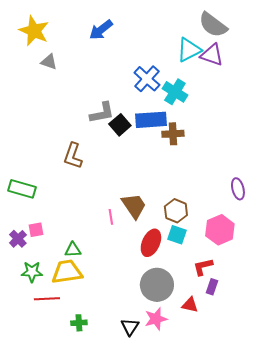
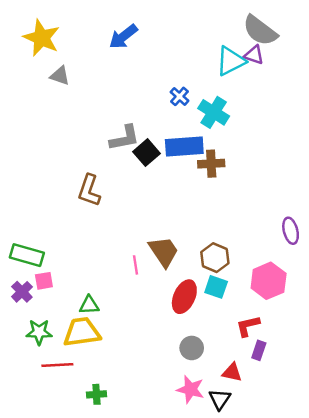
purple triangle: (212, 55) -> (254, 55), moved, size x0.7
blue cross: (147, 79) -> (179, 96), size x0.6
green rectangle: (22, 189) -> (27, 255), moved
gray circle: (157, 285) -> (192, 348), size x0.6
pink star: (156, 319) -> (190, 389), turned 30
black triangle: (130, 327) -> (220, 399), moved

